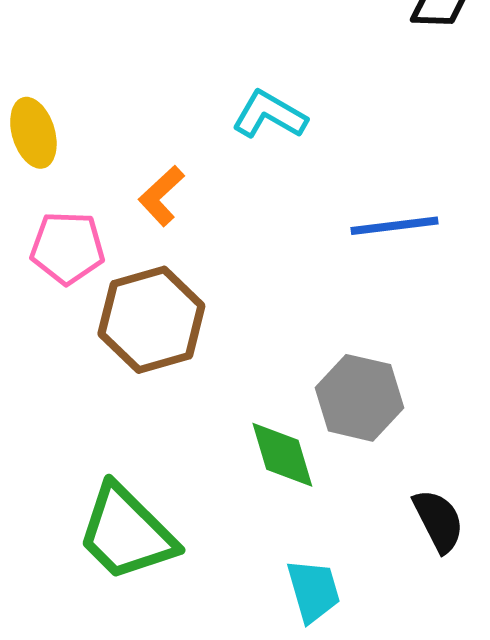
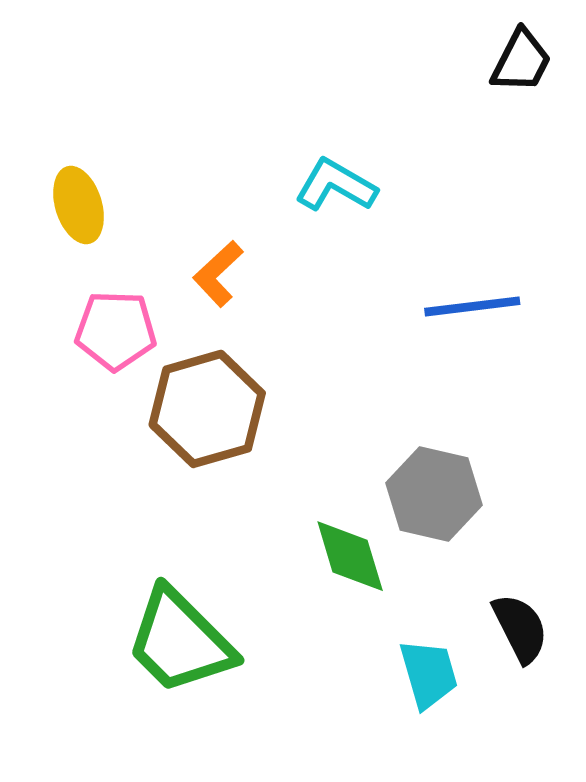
cyan trapezoid: (313, 591) -> (429, 674), moved

